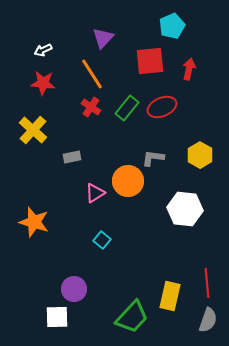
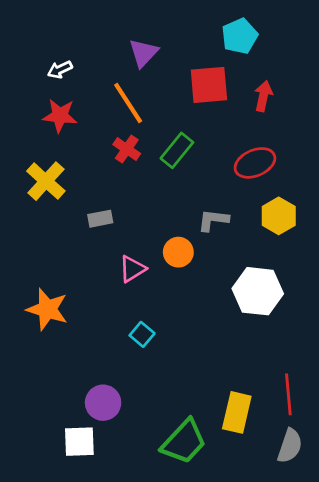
red ellipse: (162, 107) -> (255, 163), moved
orange circle: (128, 181) -> (178, 252), size x0.7

